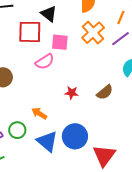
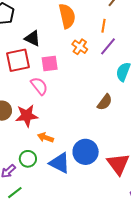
orange cross: (93, 33) -> (80, 47), size x0.7
pink semicircle: (45, 62) -> (39, 86), turned -84
red star: (72, 93) -> (27, 116), moved, size x1.6

